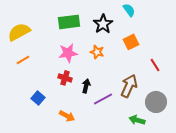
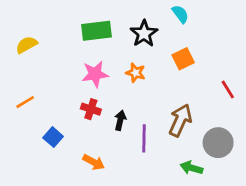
yellow semicircle: (19, 32) -> (27, 45), size x0.7
orange line: (23, 60) -> (25, 102), moved
red line: (155, 65) -> (228, 89), moved
purple line: (103, 99) -> (144, 138), turned -60

